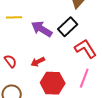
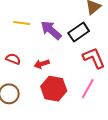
yellow line: (14, 17) -> (22, 23), moved
red semicircle: (10, 61) -> (13, 59), turned -40

